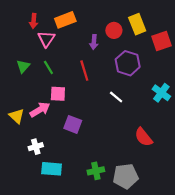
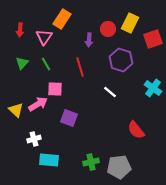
orange rectangle: (65, 20) -> (62, 19), turned -36
red arrow: (34, 21) -> (20, 30), moved
yellow rectangle: (137, 24) -> (130, 23), turned 48

